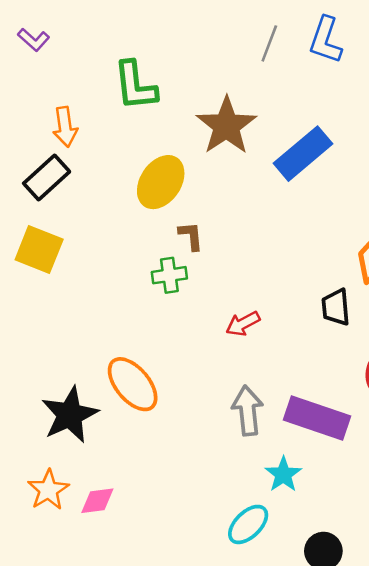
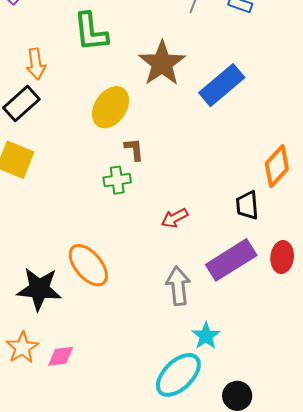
black star: (70, 415) -> (39, 289), turned 30
purple rectangle: (317, 418) -> (231, 260), moved, turned -51
cyan ellipse: (248, 524) -> (178, 375), size x1.4

